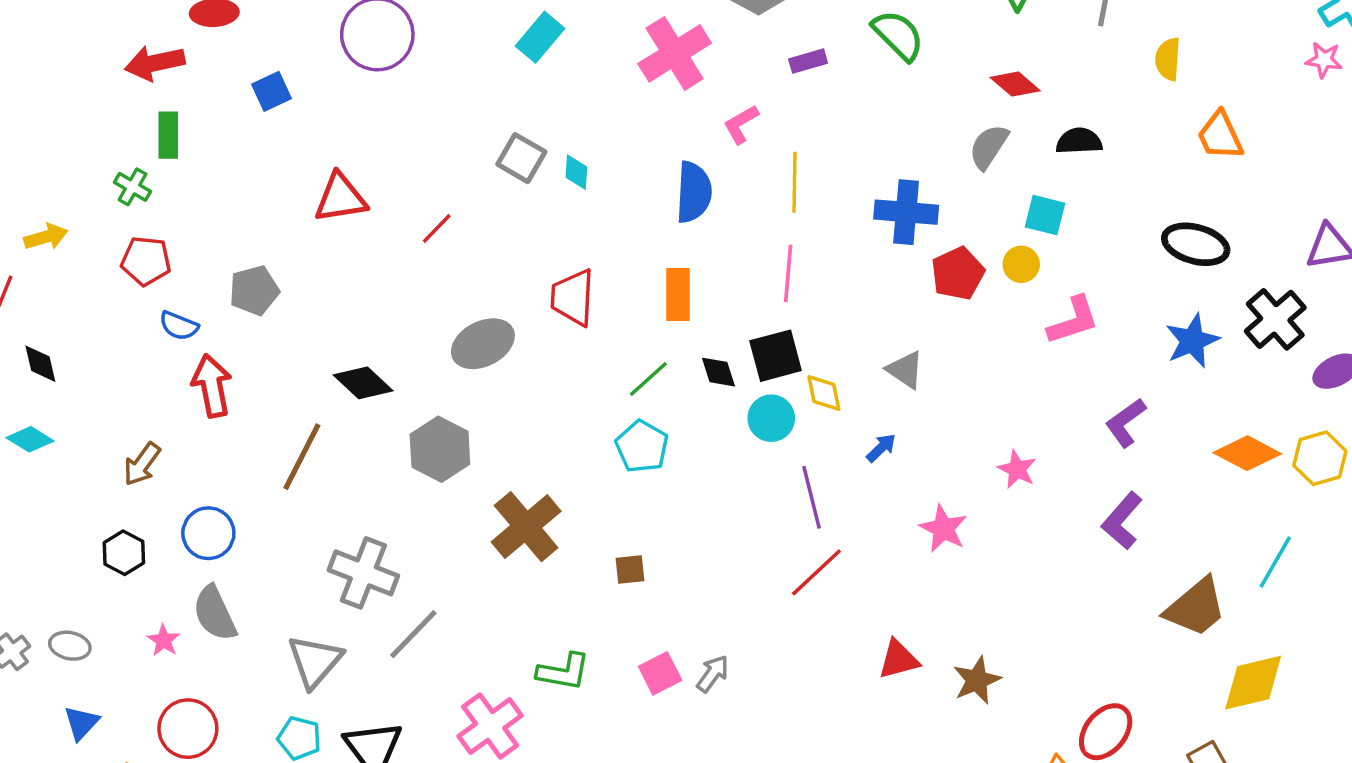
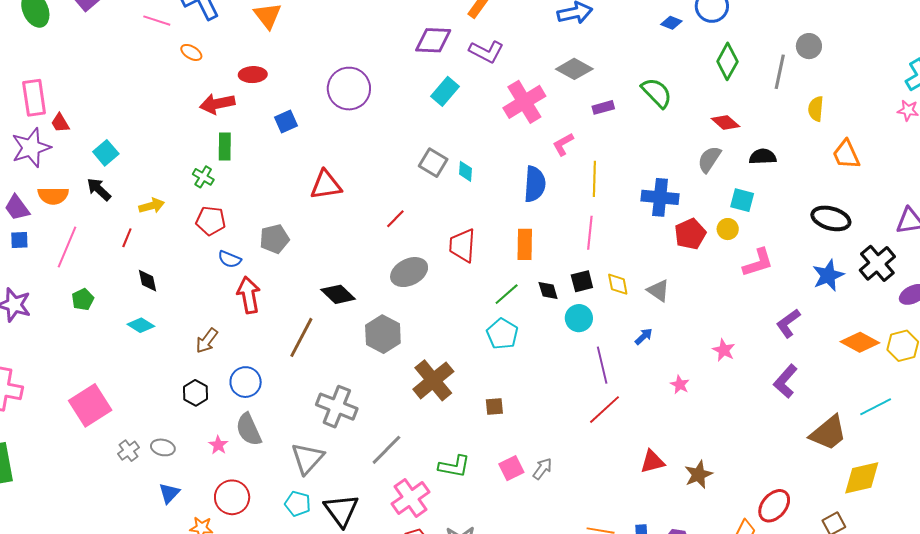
red line: (437, 229) -> (395, 219), moved
black square: (776, 356) -> (582, 281), size x0.7
yellow diamond: (824, 393) -> (618, 284), moved
pink star: (943, 529) -> (680, 385), size x0.7
cyan line: (1275, 562) -> (876, 407), turned 32
gray line: (413, 634) -> (386, 450), moved

